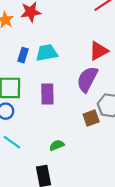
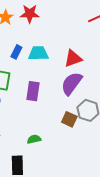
red triangle: (99, 51) -> (73, 58), moved
brown square: (91, 118) -> (69, 119), turned 35

